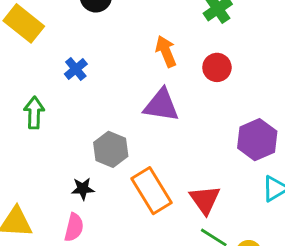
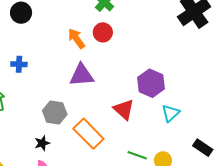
red circle: (217, 67) -> (103, 32), moved
blue cross: (76, 69) -> (19, 64), turned -35
red triangle: (205, 200) -> (124, 109), moved

